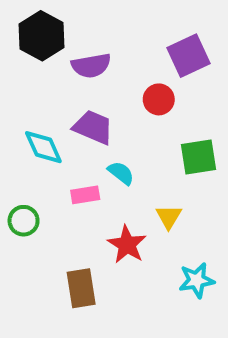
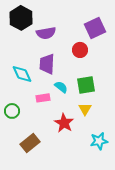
purple trapezoid: (93, 127) -> (47, 64), turned -110
green square: (198, 157) -> (86, 85), moved
brown rectangle: (81, 288) -> (30, 143), moved, turned 60

